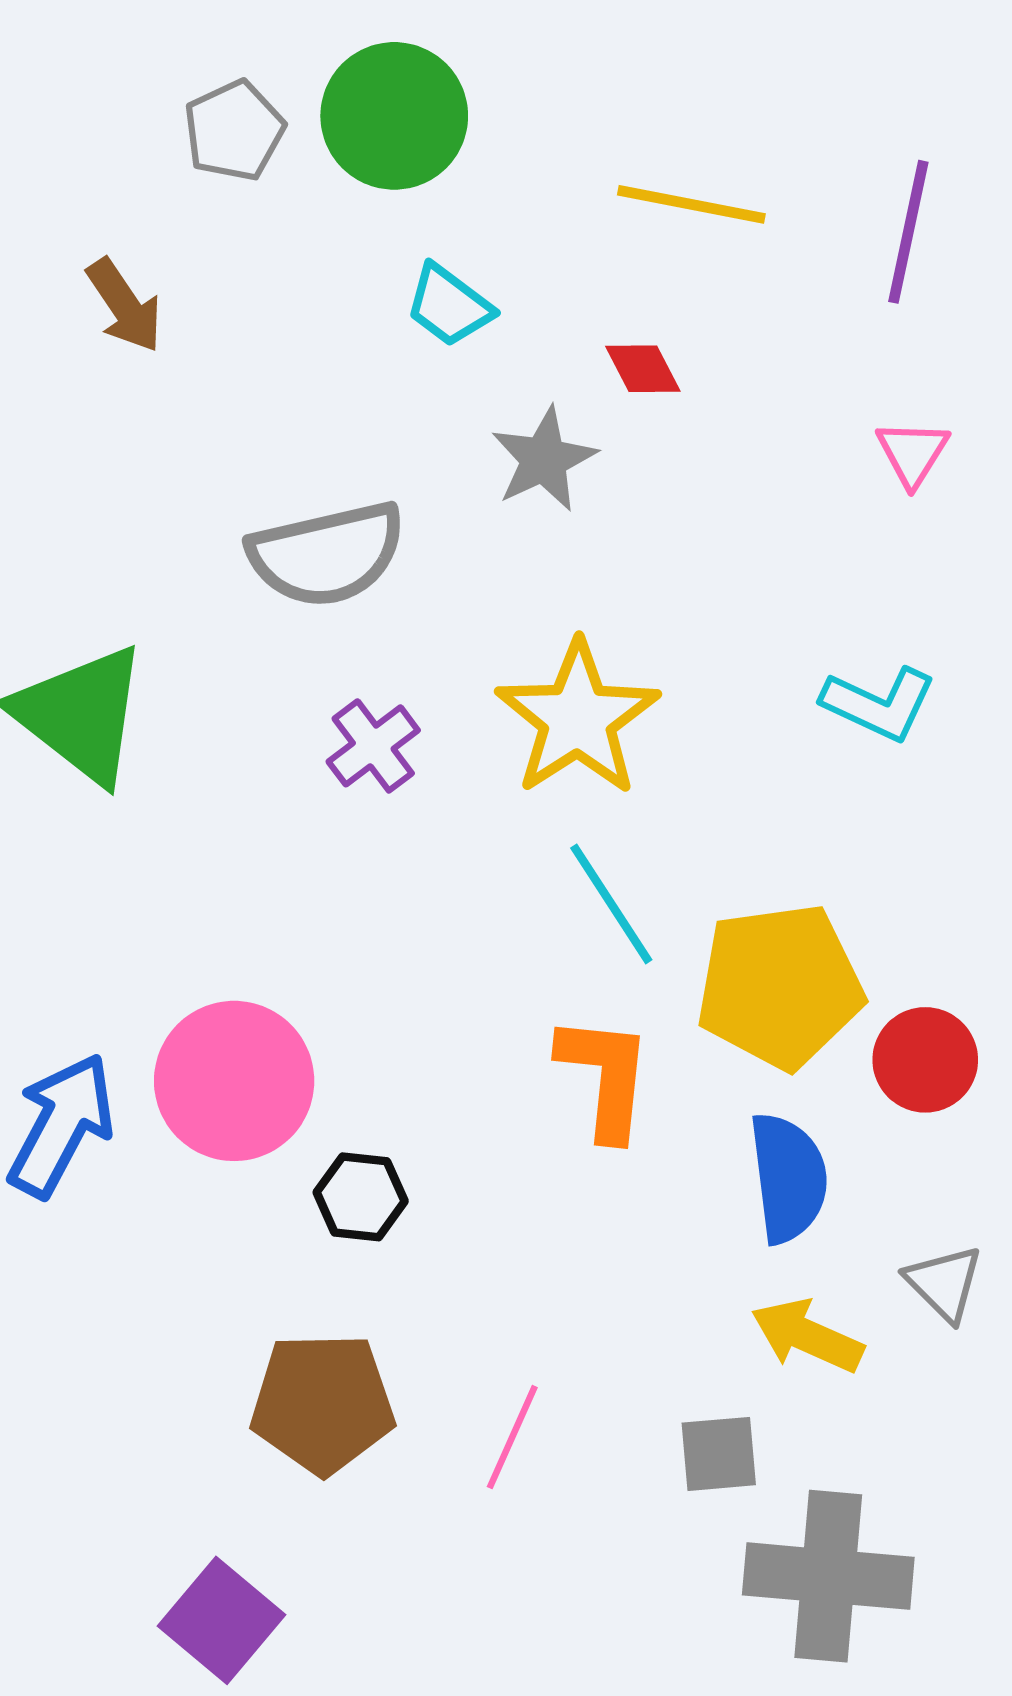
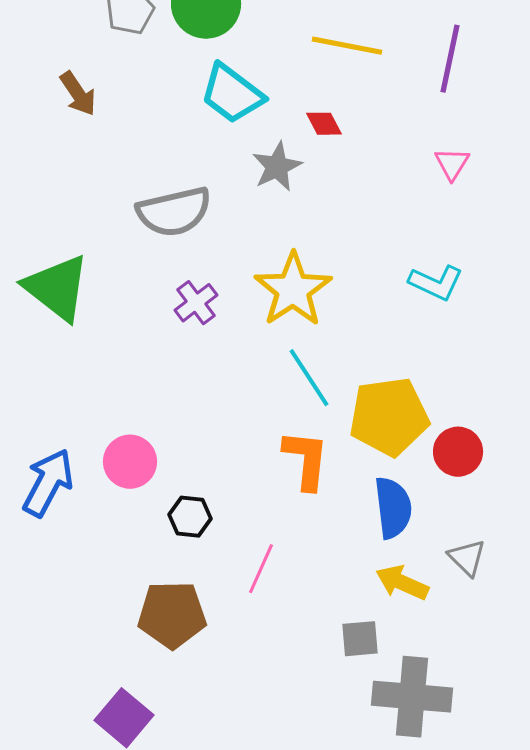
cyan trapezoid: (449, 306) -> (232, 94), size x1.5
pink circle: (234, 1081) -> (130, 462), size x0.7
pink line: (512, 1437) -> (261, 569), moved

